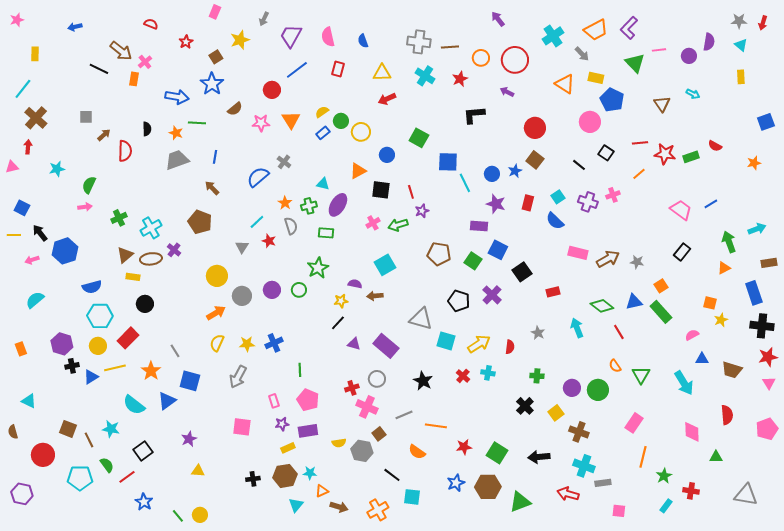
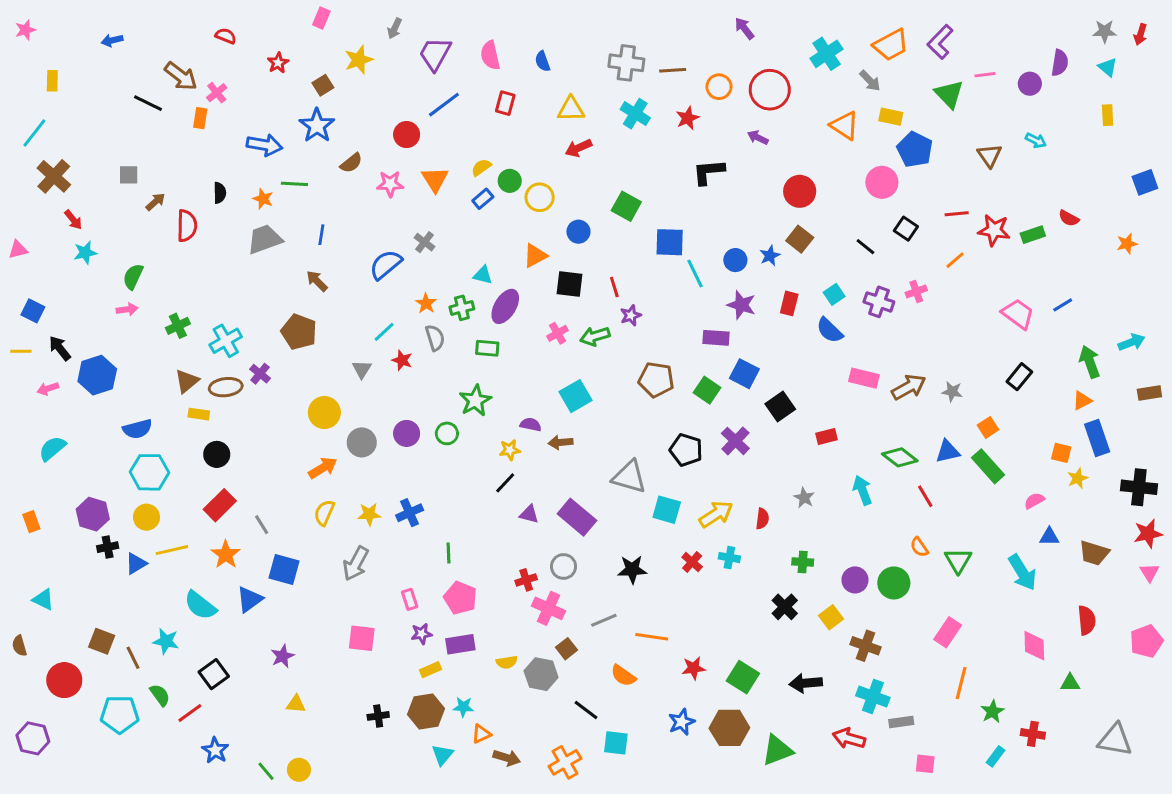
red arrow: (28, 147) -> (73, 220), moved, turned 136
blue rectangle: (754, 293) -> (1097, 438), moved
red rectangle: (128, 338) -> (220, 505), moved
black star: (423, 381) -> (632, 569), turned -30

